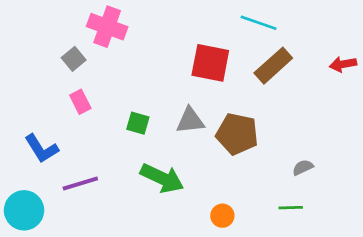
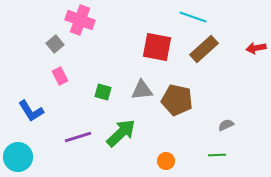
green arrow: (162, 178) -> (121, 133), turned -68
purple line: (80, 184) -> (78, 137), moved

